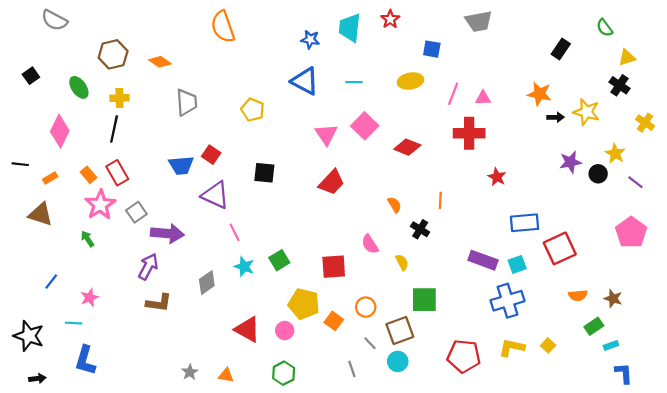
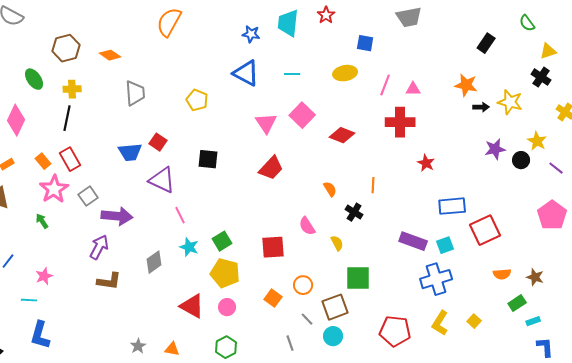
orange semicircle: (223, 27) -> (169, 22), turned 48
yellow pentagon: (304, 304) -> (225, 273), moved
yellow L-shape: (512, 348) -> (440, 323), turned -70

